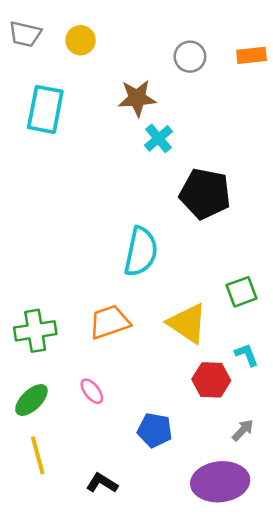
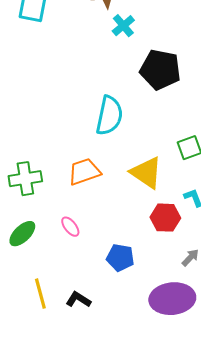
yellow line: (38, 455) -> (40, 294), moved

